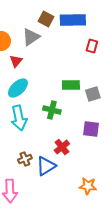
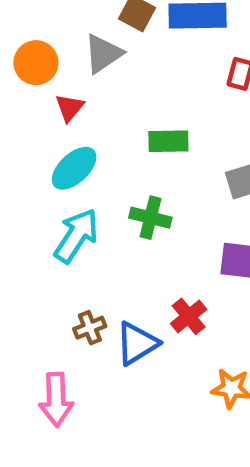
green rectangle: (71, 85) -> (168, 141), moved
cyan arrow: (19, 118) -> (76, 236), turned -135
red cross: (62, 147) -> (189, 316), moved

